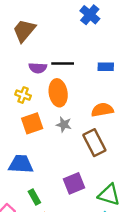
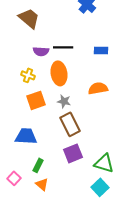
brown trapezoid: (24, 31) -> (29, 18), turned 90
brown rectangle: (94, 143) -> (70, 124), moved
green rectangle: (34, 197) -> (38, 165), turned 56

